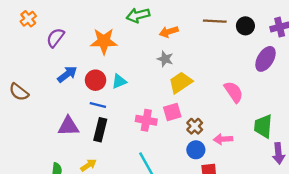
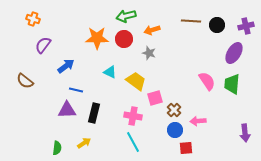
orange cross: (28, 19) -> (33, 19), turned -32
purple semicircle: (55, 38) -> (43, 45), moved
red circle: (96, 80) -> (124, 39), moved
cyan triangle: (119, 81) -> (110, 72), turned 48
yellow trapezoid: (181, 83) -> (136, 81), moved, turned 70
blue line: (98, 105) -> (76, 90), moved
pink cross: (146, 120) -> (133, 116), moved
green trapezoid: (263, 126) -> (232, 84), moved

